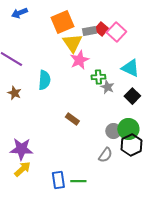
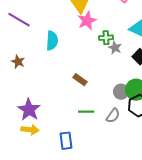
brown star: (14, 93) -> (18, 62), moved
purple star: (21, 149) -> (29, 110), turned 30
yellow arrow: (22, 169) -> (30, 130), turned 48
green line: (78, 181) -> (86, 112), moved

